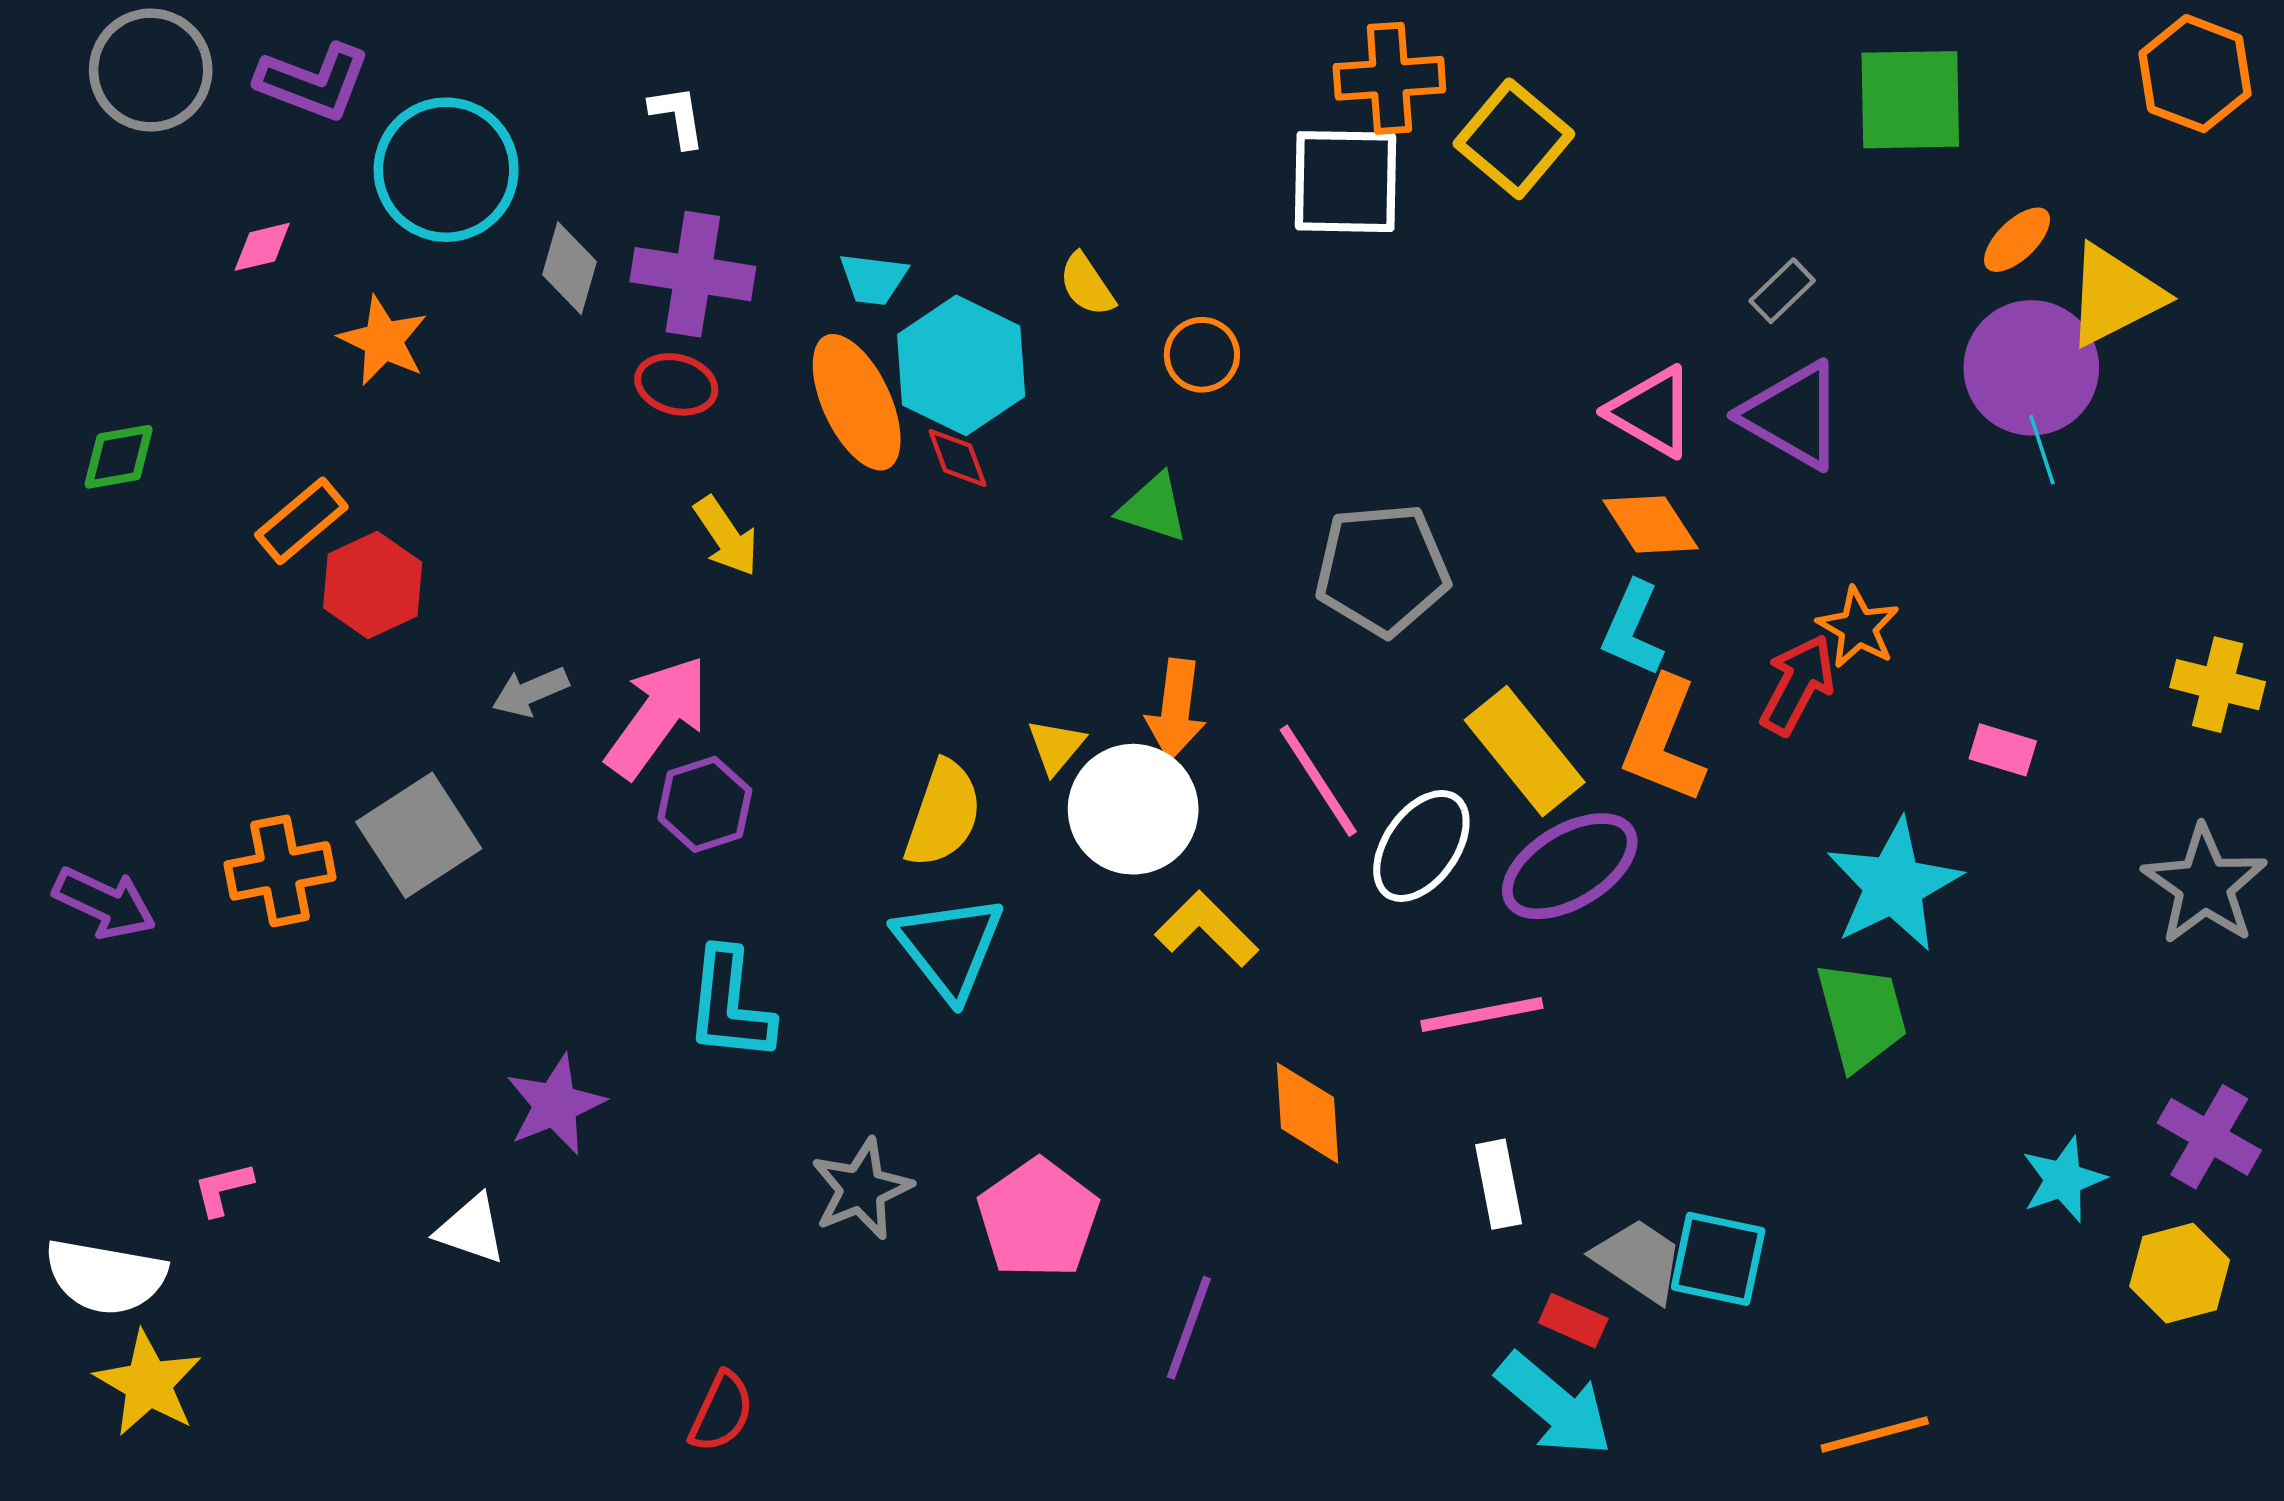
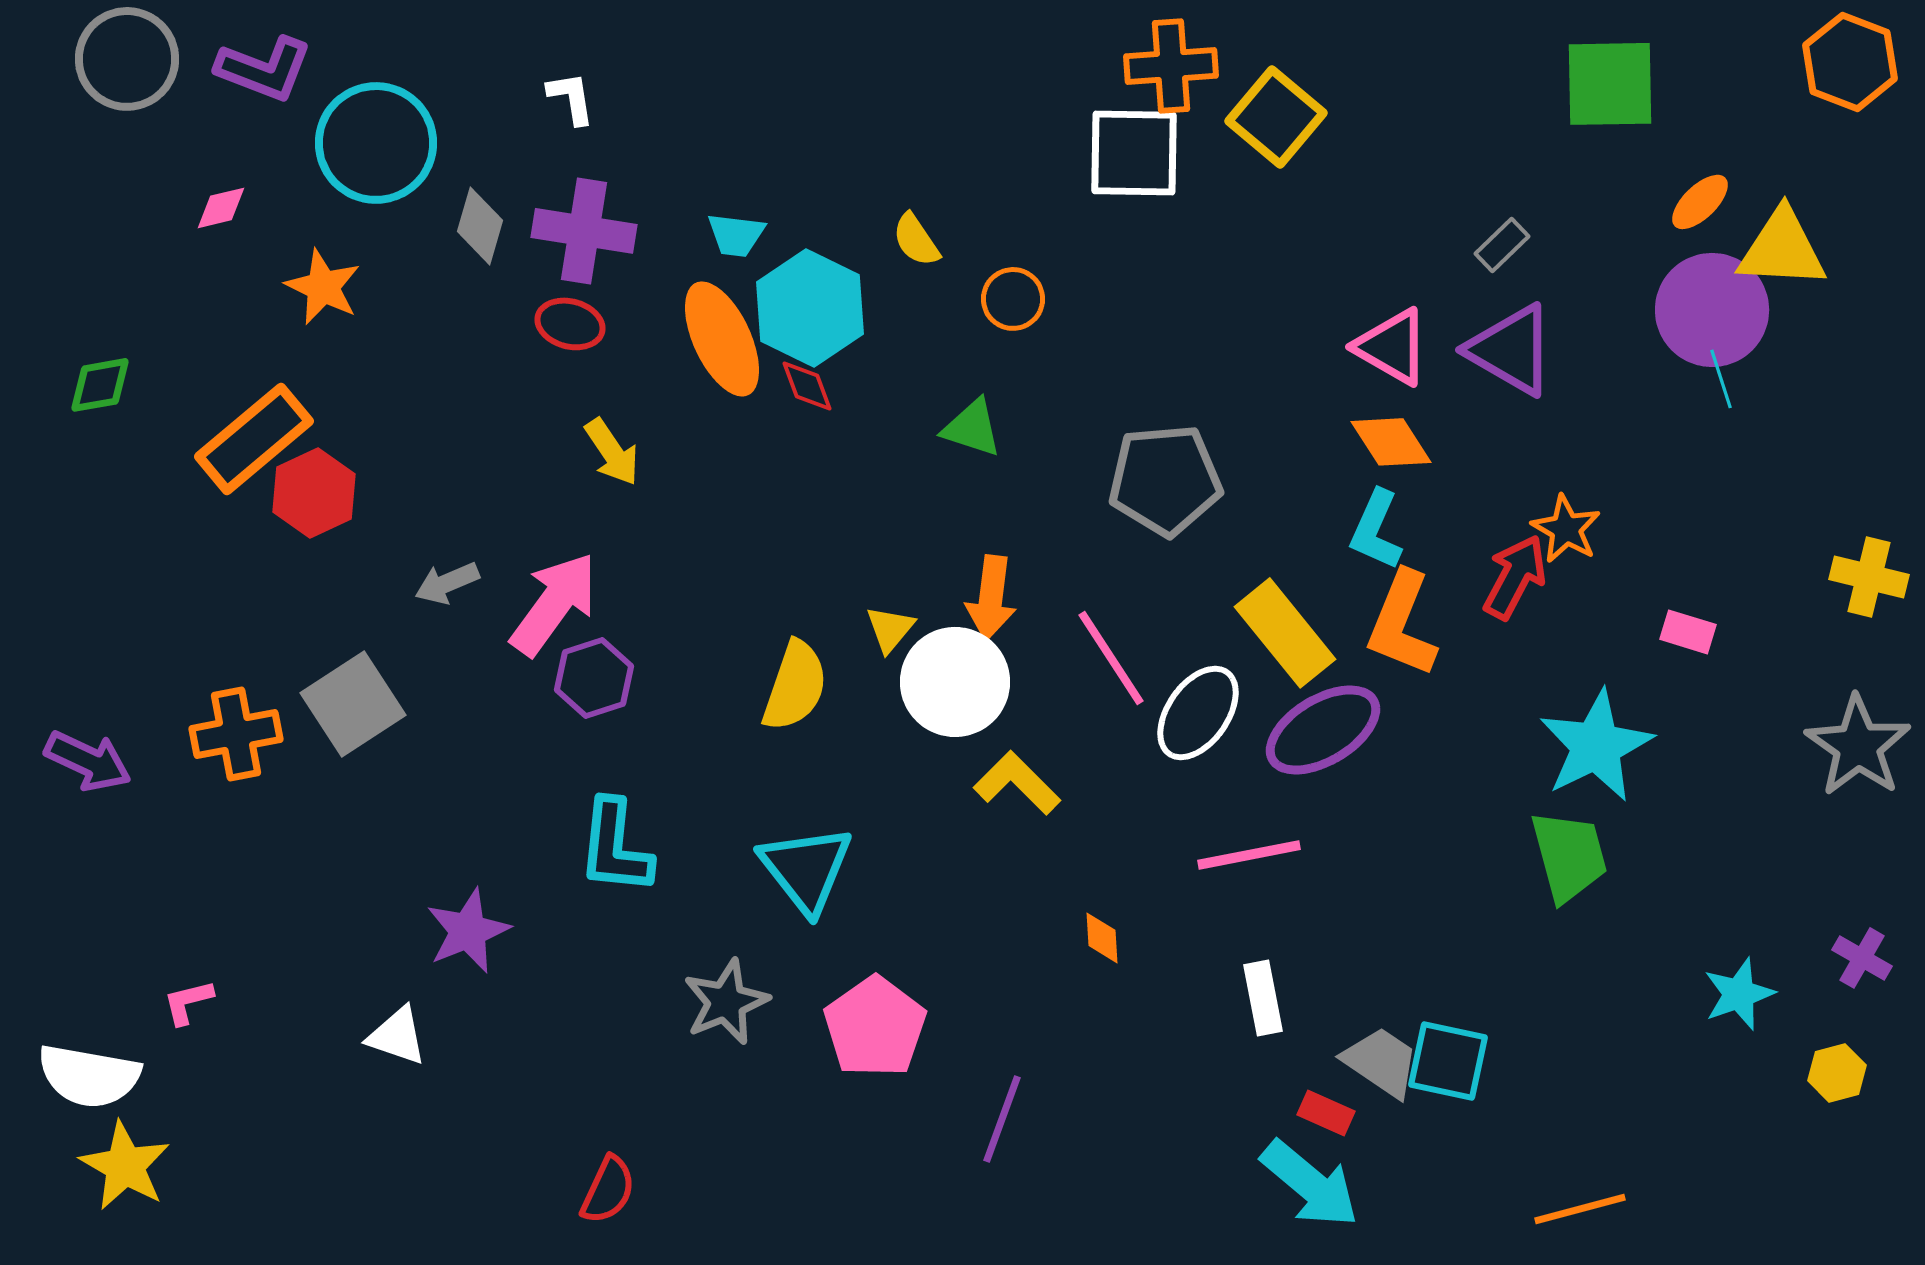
yellow triangle: (2114, 295) -> (1782, 249), turned 30
orange rectangle: (301, 521) -> (254, 439), size x1.5
cyan triangle: (949, 947) -> (806, 869), moved
orange diamond: (1308, 1113) -> (1102, 938), size x0.6
purple cross: (2209, 1137) -> (1862, 958), size x0.7
yellow hexagon: (2180, 1273) -> (1837, 1073), size x0.7

